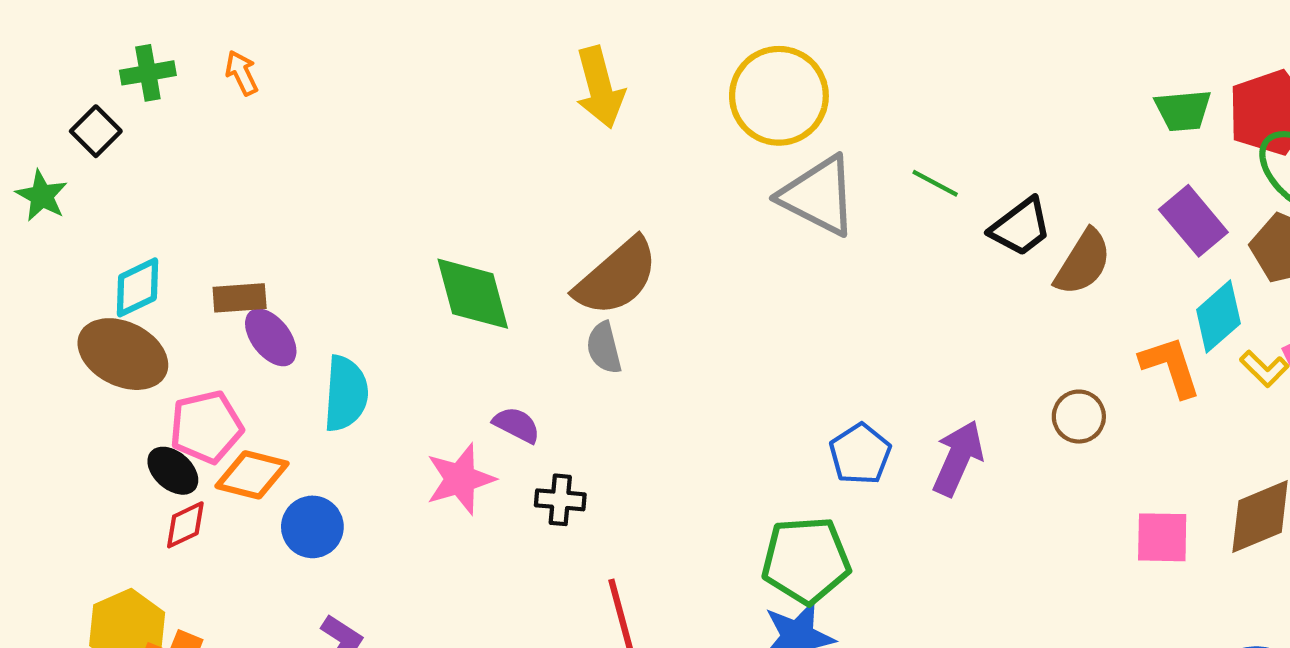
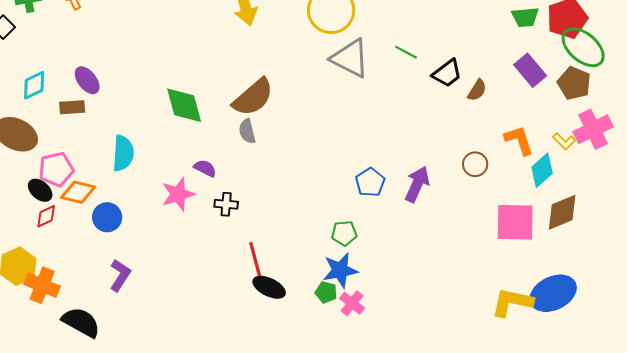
brown semicircle: (1083, 262) -> (477, 90), size x0.7
cyan diamond: (137, 287) -> (34, 85), moved
cyan diamond: (1218, 317) -> (542, 170), moved
purple ellipse: (271, 337) -> (87, 80), moved
pink square: (1162, 537) -> (515, 222), size x1.5
green pentagon: (806, 560) -> (344, 233), size x0.6

